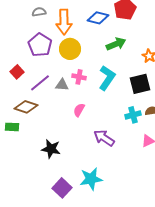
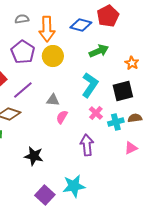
pink cross: (79, 77) -> (96, 113), moved, turned 32
gray triangle: (62, 85) -> (53, 100), moved
purple arrow: (104, 138) -> (87, 145), turned 50

